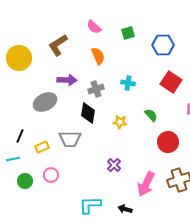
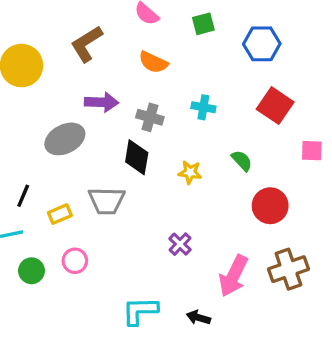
orange semicircle: (98, 56) -> (153, 62), turned 138
gray cross: (96, 89) -> (150, 117), turned 35

